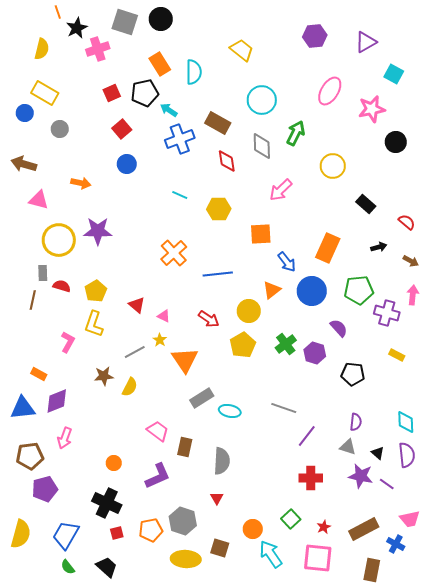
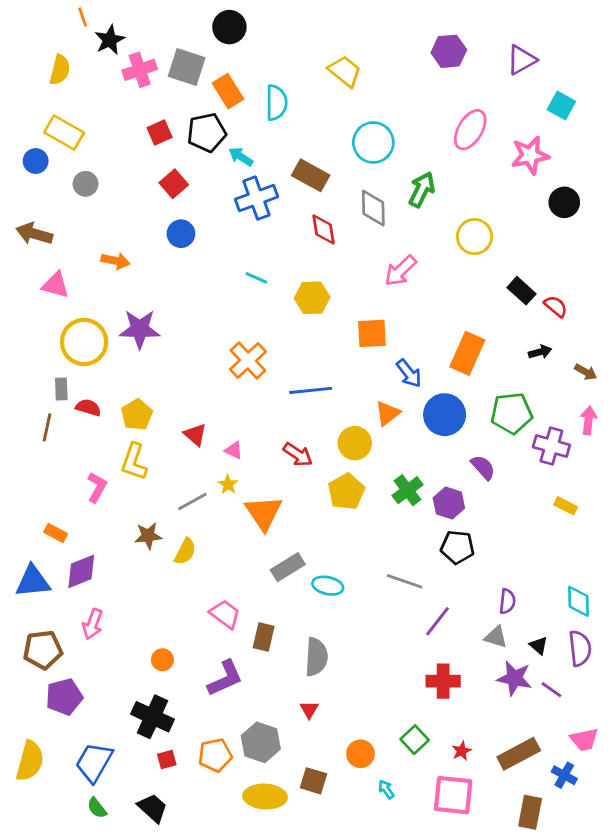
gray square: (125, 22) -> (187, 67), moved
red semicircle: (407, 222) -> (556, 306), moved
black pentagon: (353, 374) -> (457, 547), moved
cyan arrow: (271, 554) -> (386, 789), size x0.5

